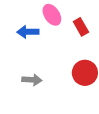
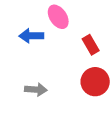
red rectangle: (81, 27) -> (91, 45), moved

